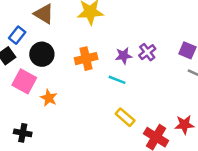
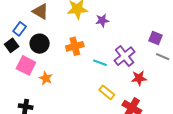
purple cross: (147, 52) -> (125, 56), moved, size x1.5
purple star: (124, 56) -> (102, 20), moved
red star: (184, 125) -> (139, 78), moved

